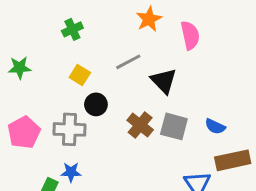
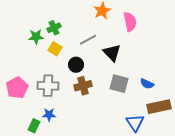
green cross: (72, 29) -> (54, 28), moved
green star: (20, 68) -> (36, 37), moved
black circle: (96, 104) -> (76, 65), moved
brown cross: (140, 125) -> (83, 86), moved, turned 36

